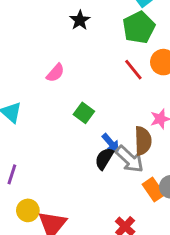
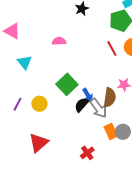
pink semicircle: (55, 73) -> (59, 41), turned -144
green square: (84, 113) -> (67, 84), moved, size x1.5
yellow circle: (28, 210) -> (39, 104), moved

